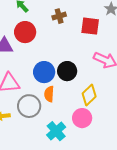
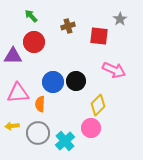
orange semicircle: (49, 94) -> (40, 104), moved
gray circle: (29, 106) -> (38, 133), moved

